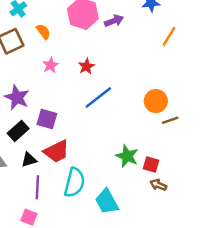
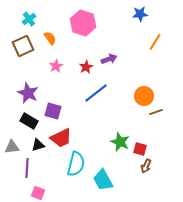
purple arrow: (114, 21) -> (109, 59), moved
black rectangle: (18, 131) -> (29, 121), turned 72
brown arrow: (158, 185) -> (146, 166), turned -88
purple line: (37, 187) -> (27, 168), moved

